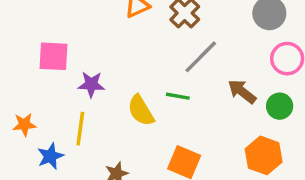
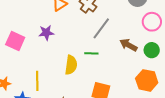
pink square: (53, 56) -> (15, 41), turned 30
purple star: (91, 84) -> (46, 33), moved
yellow semicircle: (141, 110) -> (71, 65), turned -132

